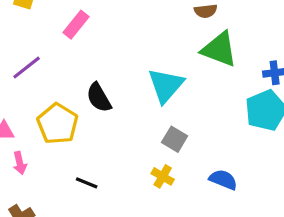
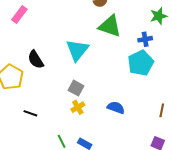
gray square: (175, 139) -> (76, 88), moved
yellow cross: (163, 176) -> (78, 107), turned 32

